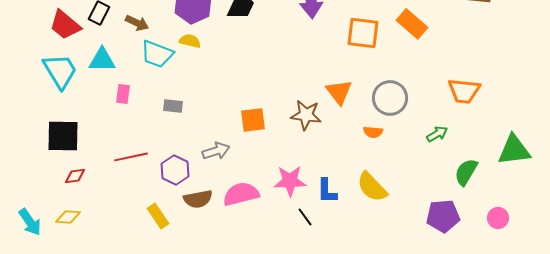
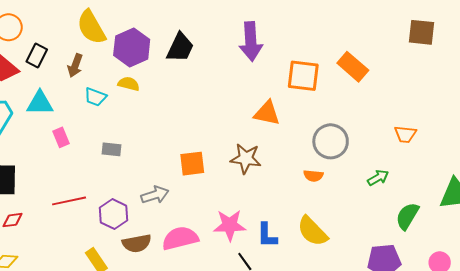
brown arrow: (137, 23) -> (75, 66), turned 85
cyan trapezoid: (157, 54) -> (95, 97), size x0.7
orange trapezoid: (464, 91) -> (405, 134), size x0.7
orange triangle: (339, 92) -> (267, 113), moved, turned -40
pink rectangle: (123, 94) -> (61, 137), turned -30

